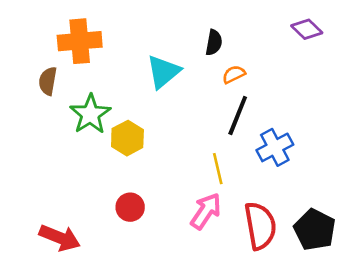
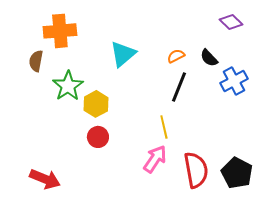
black semicircle: (214, 42) -> (209, 58), moved, turned 126
blue cross: (275, 147) -> (234, 81), moved
red circle: (130, 207) -> (98, 137), moved

